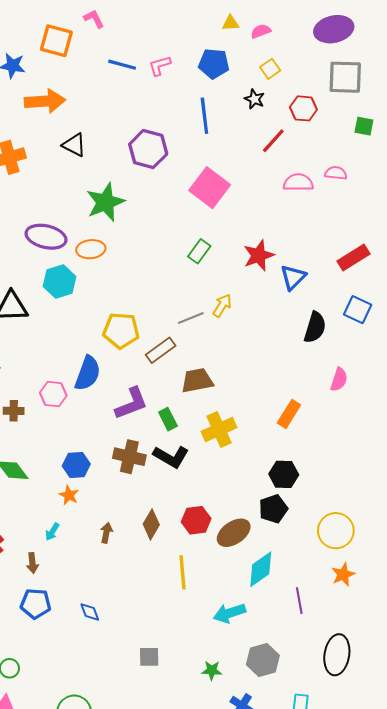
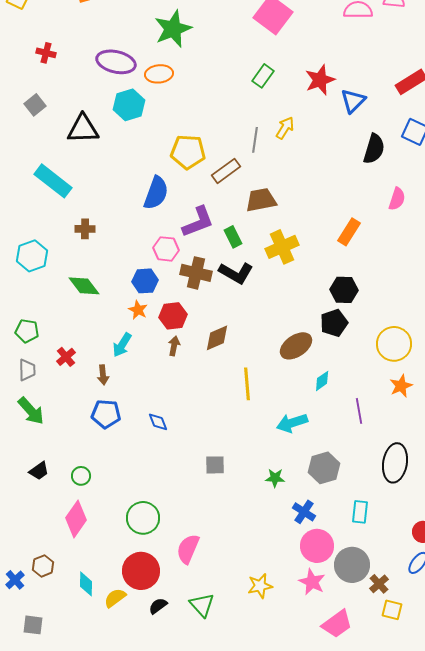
gray line: (191, 318) -> (255, 140), turned -60
pink hexagon: (53, 394) -> (166, 249), moved
red hexagon: (196, 520) -> (173, 316), moved
brown diamond: (151, 524) -> (217, 338), turned 36
cyan arrow: (52, 532) -> (122, 345), size x1.4
cyan diamond: (261, 569) -> (322, 381), size x0.6

